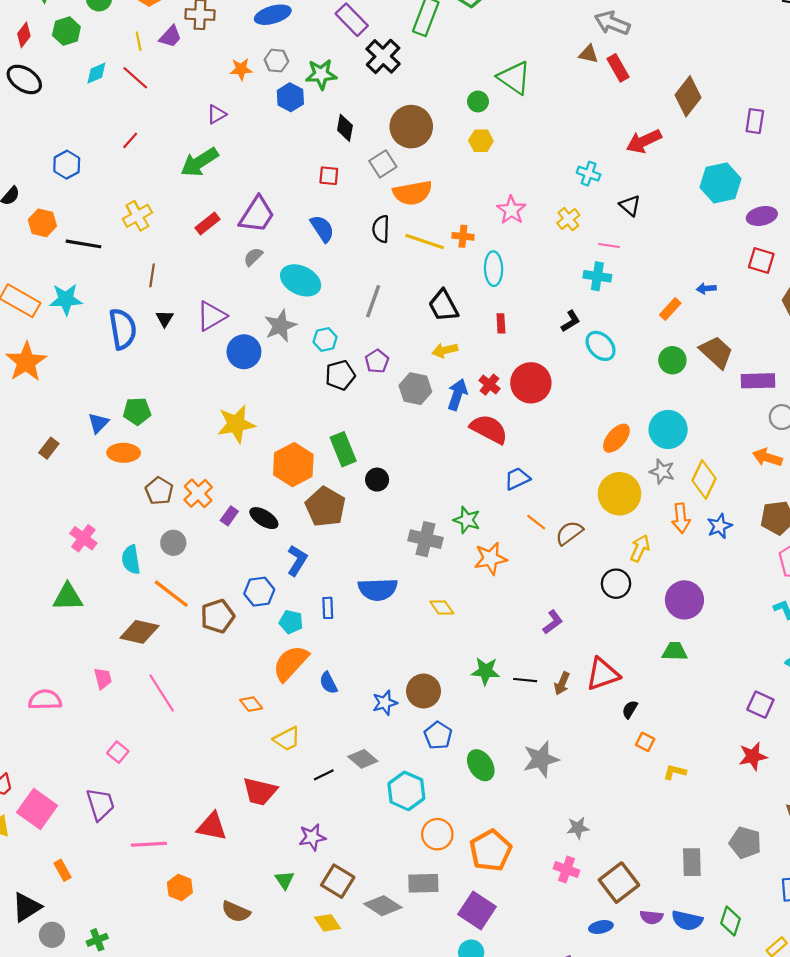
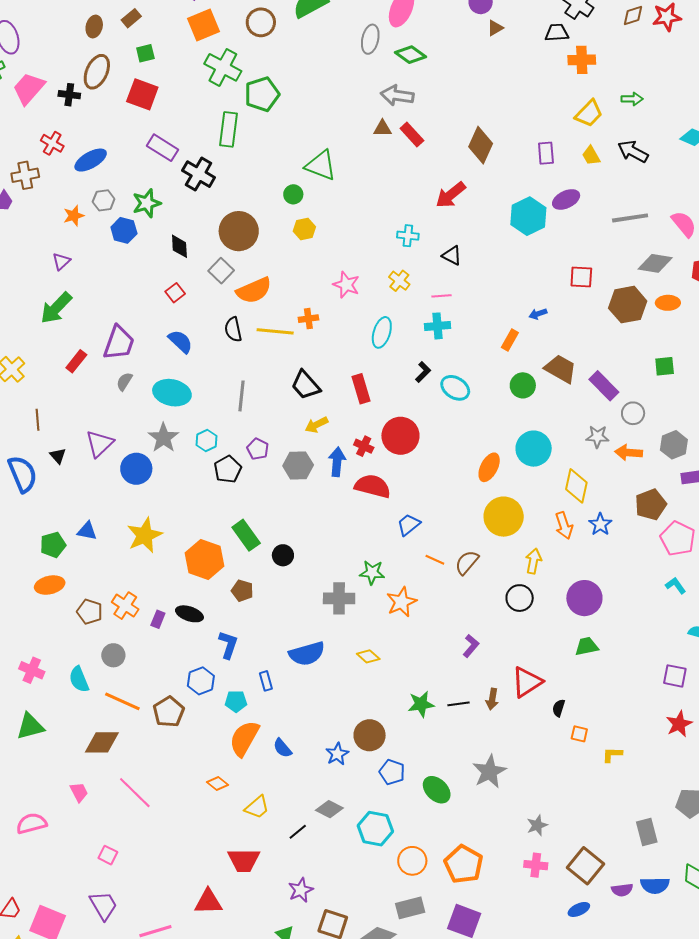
red square: (329, 176) -> (175, 293), turned -30
purple ellipse: (762, 216) -> (566, 199), moved
cyan ellipse: (494, 269) -> (382, 332), moved, turned 32
red rectangle: (501, 323) -> (361, 389), size x1.6
purple rectangle: (758, 381) -> (604, 386), turned 60
blue triangle: (98, 423) -> (87, 531), moved, turned -50
gray star: (662, 471) -> (597, 437), moved
brown pentagon: (325, 507) -> (242, 591), size x0.6

